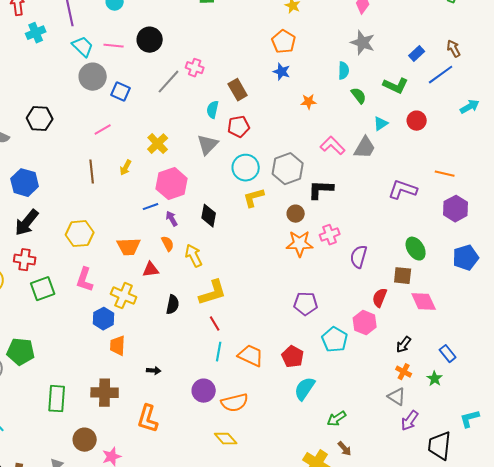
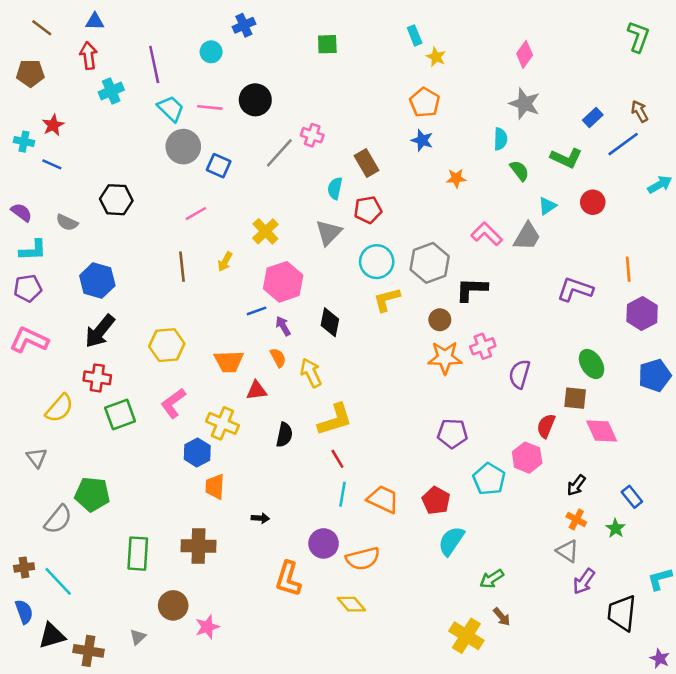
orange line: (445, 174) -> (628, 269), turned 72
pink L-shape: (85, 280) -> (173, 403), turned 35
orange L-shape: (148, 419) -> (288, 579), moved

